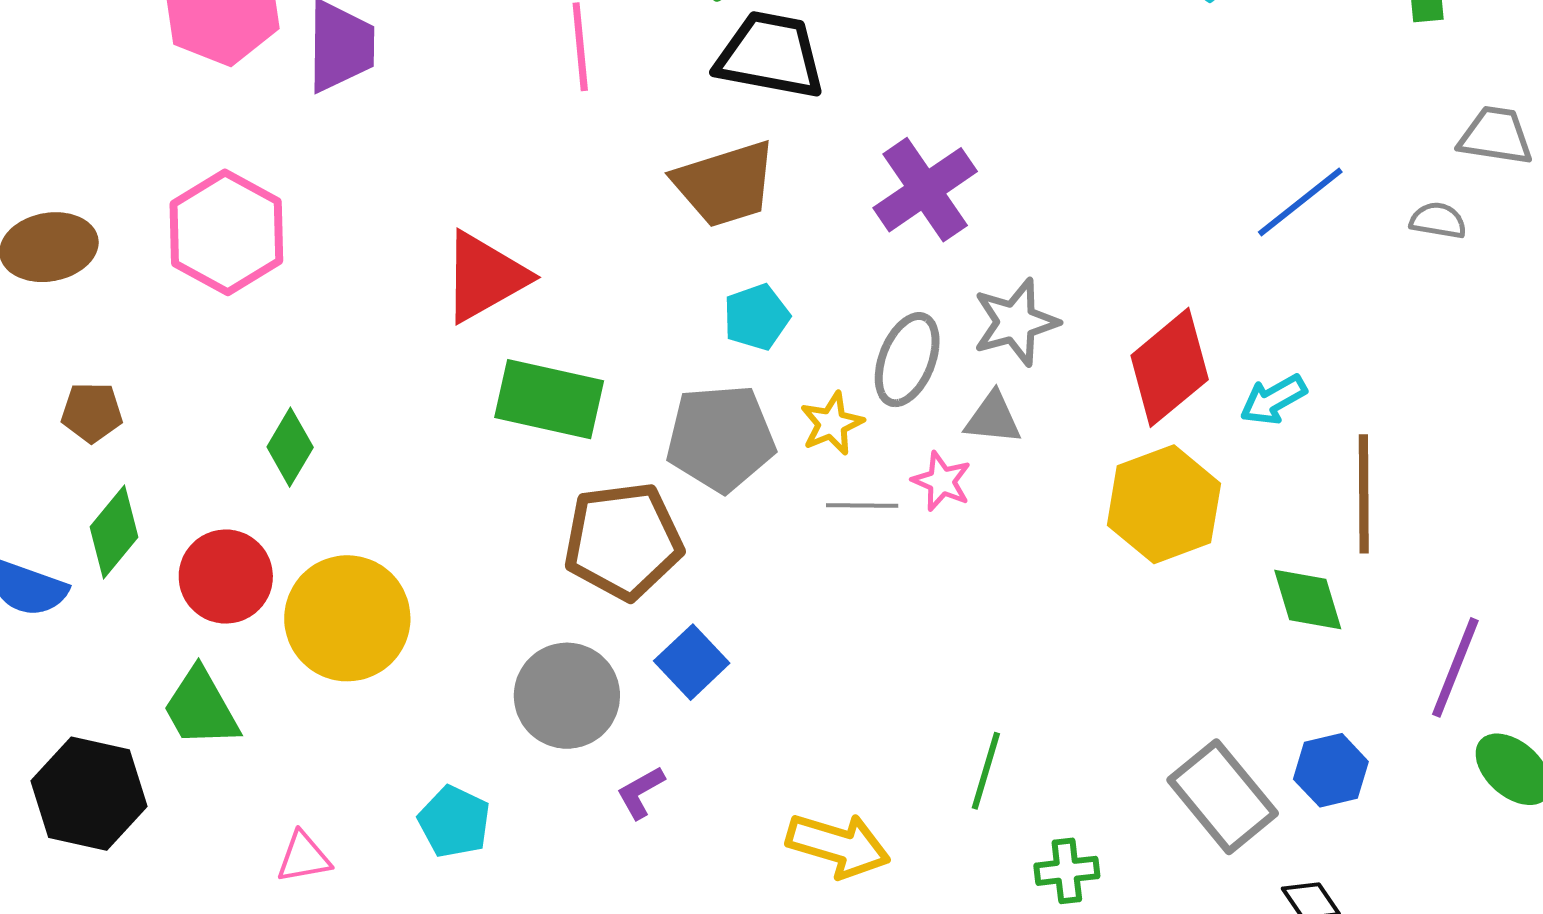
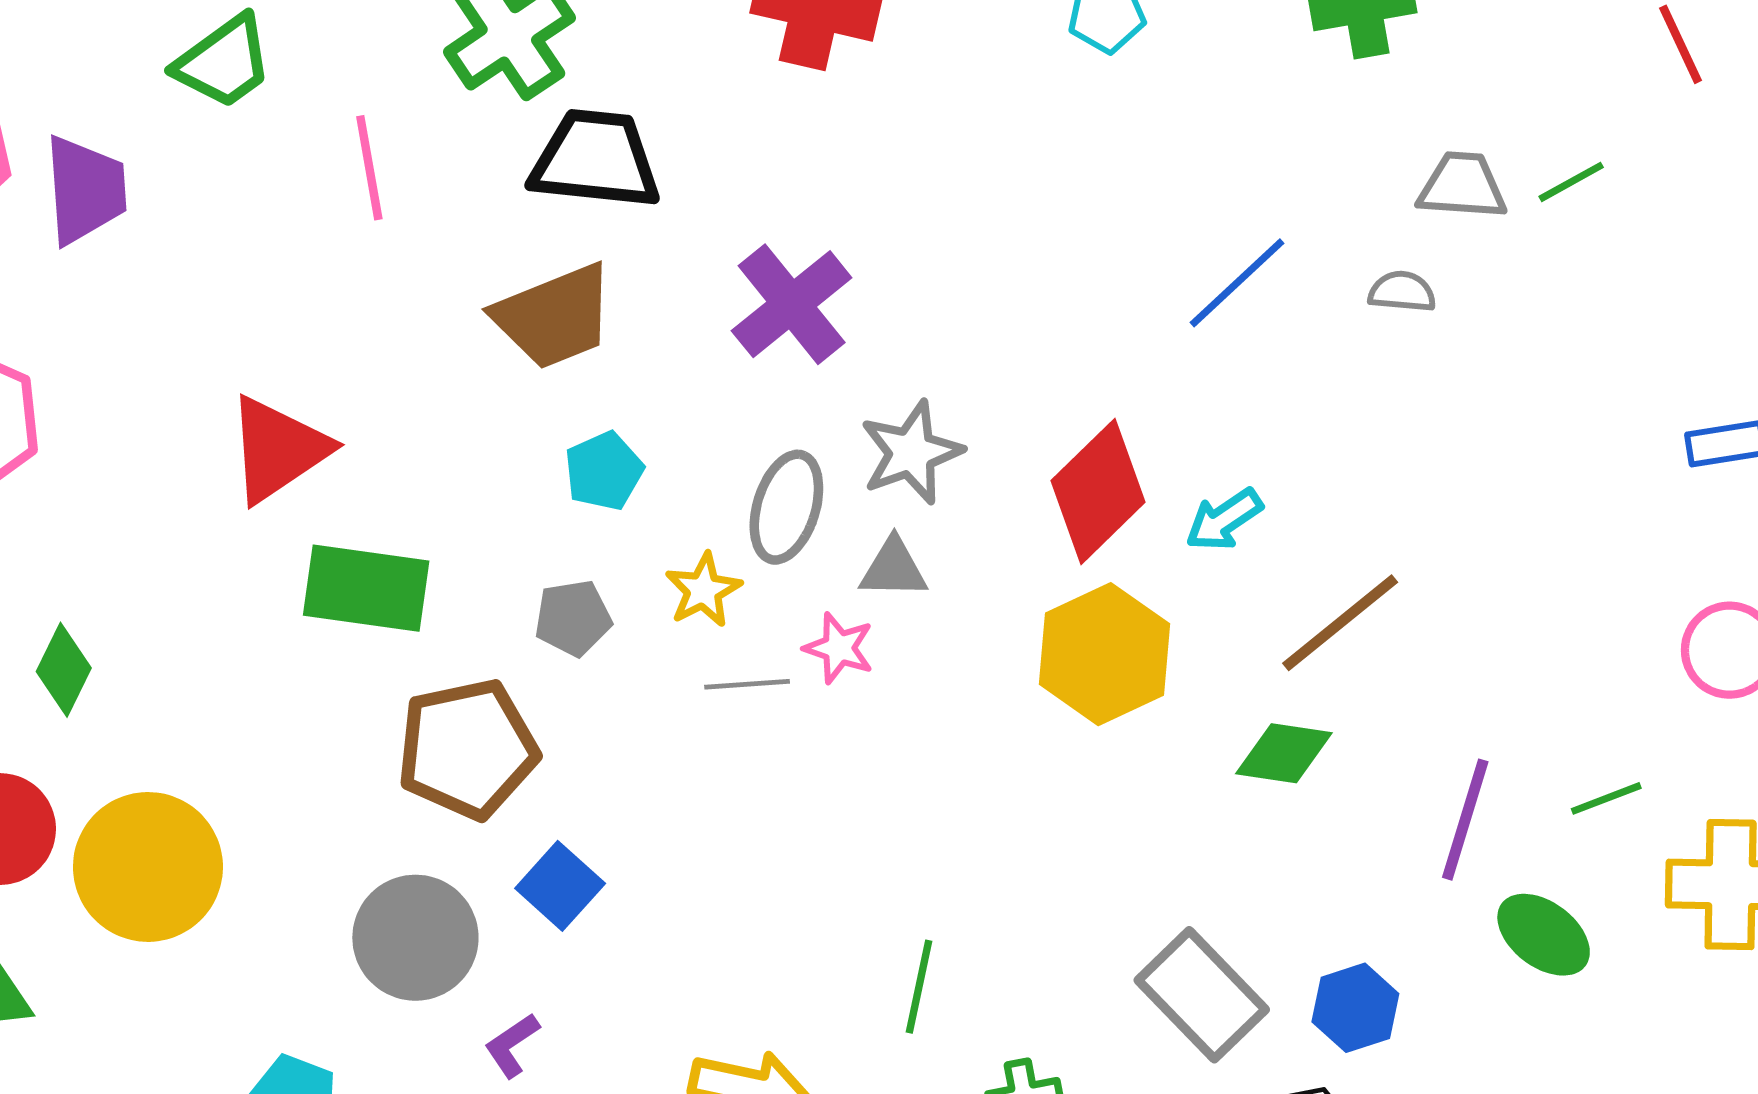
gray pentagon: (721, 438) -> (573, 618), size x0.6
brown line: (1364, 494) -> (1340, 623), turned 56
green diamond: (1308, 600) -> (1284, 753), turned -60
blue hexagon: (1331, 770) -> (1355, 1008), moved

